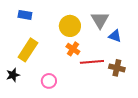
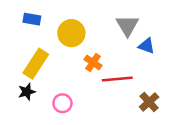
yellow circle: (70, 26) -> (71, 33), moved
brown cross: (117, 68) -> (149, 102), moved, turned 35
black star: (13, 75) -> (27, 92), moved

